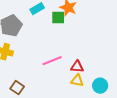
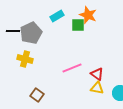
red triangle: (77, 67) -> (97, 74), turned 32

